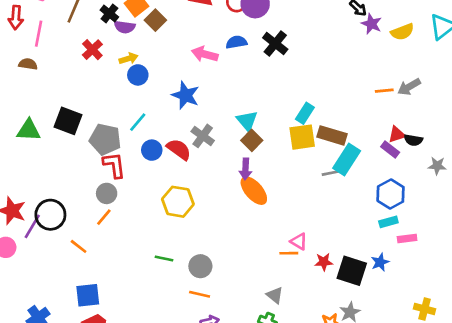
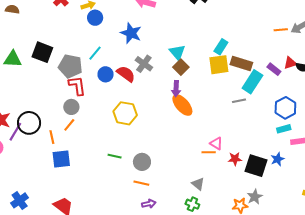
purple rectangle: (390, 150) -> (274, 69), moved
gray line: (331, 173) -> (239, 101), moved
orange line: (79, 246) -> (52, 137), moved, turned 40
blue square: (88, 295) -> (61, 159), moved

